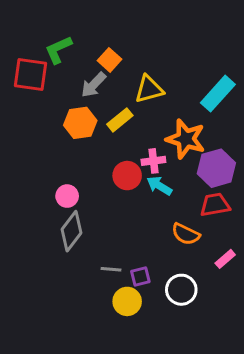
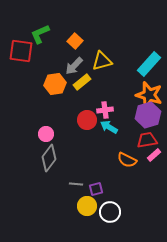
gray arrow: (93, 85) -> (74, 66), moved
orange star: (186, 139) -> (149, 95), moved
pink rectangle: (225, 259) -> (154, 155), moved
white circle: (181, 290) -> (110, 212), moved

